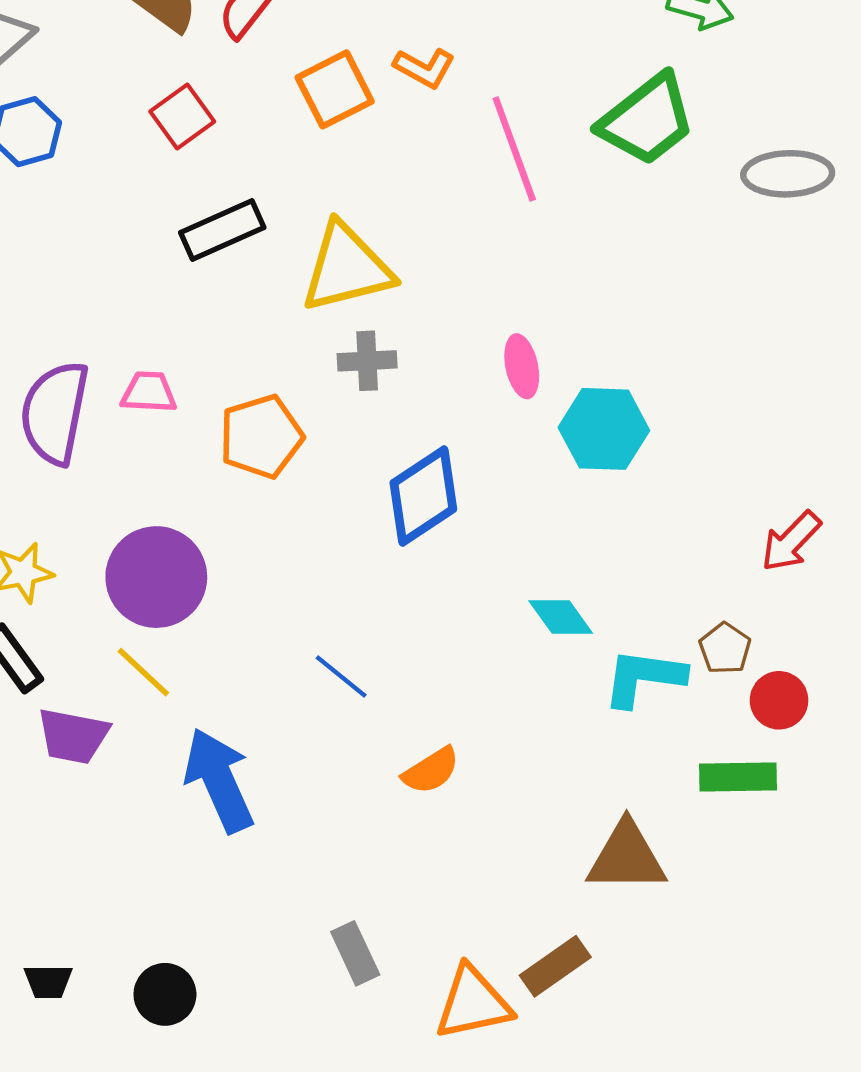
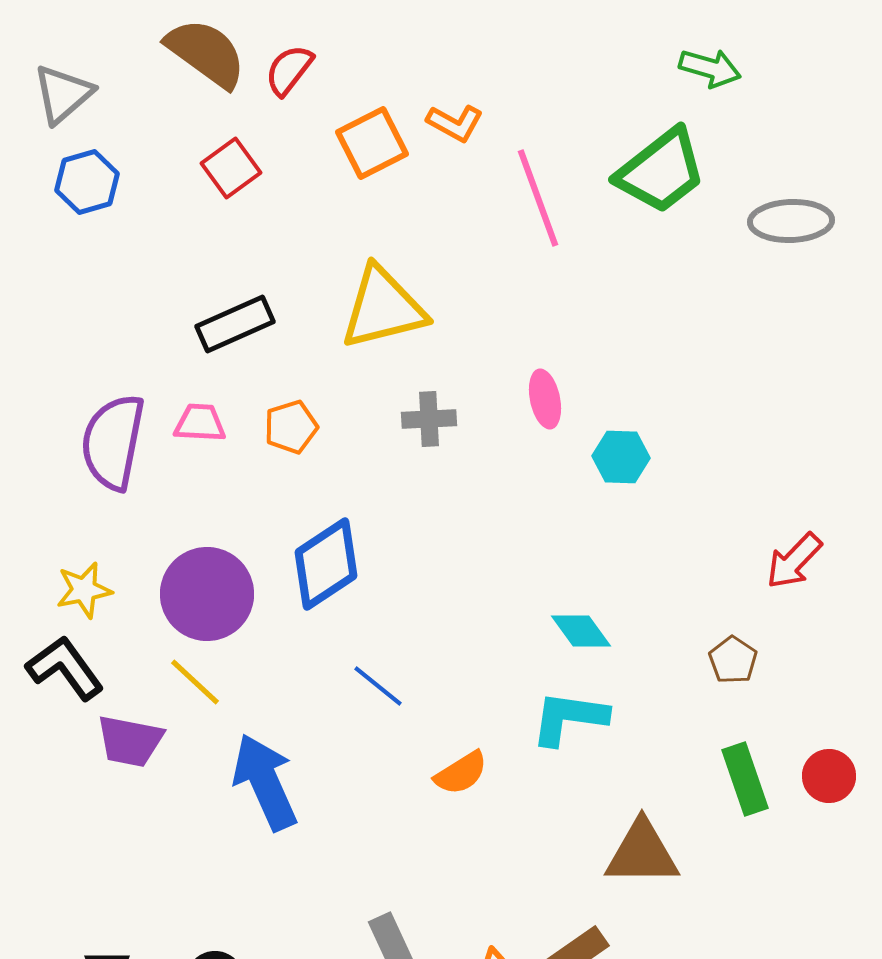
black rectangle: (222, 230) -> (235, 324), moved
gray cross: (367, 361) -> (429, 419), moved
cyan hexagon: (604, 429) -> (621, 457), size x0.7
orange pentagon: (261, 437) -> (291, 427), moved, size x0.7
blue diamond: (423, 496) -> (326, 564), moved
cyan L-shape: (644, 678) -> (569, 718), moved
red circle: (779, 700) -> (829, 776), moved
green rectangle: (738, 777) -> (745, 779), turned 72

